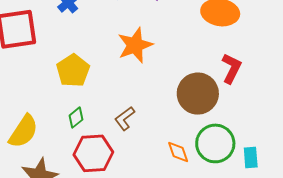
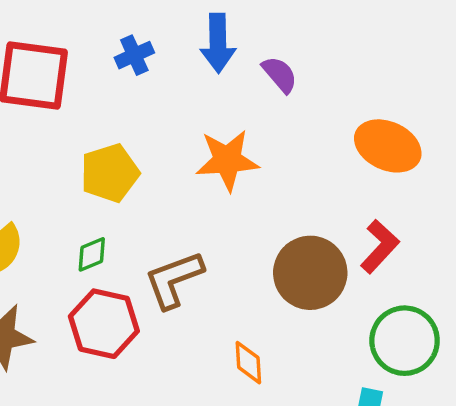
brown L-shape: (125, 118) -> (174, 280), size x1.5
green circle: (215, 143) -> (405, 341), moved

